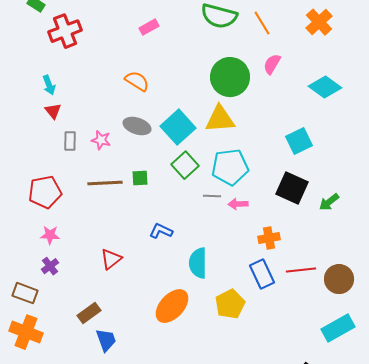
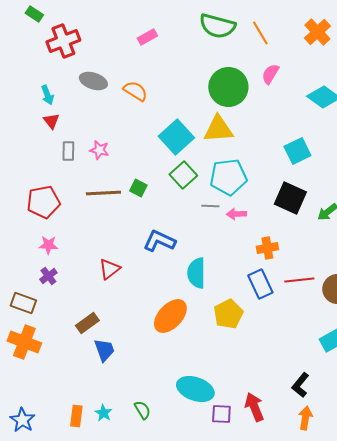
gray ellipse: (137, 126) -> (93, 81), moved
green square: (140, 178) -> (138, 188), turned 30
blue L-shape: (161, 231) -> (159, 241), size x1.4

